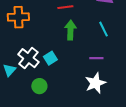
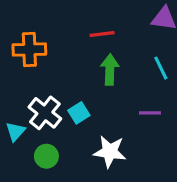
white star: (95, 83) -> (110, 152), moved, turned 30
green circle: (39, 86) -> (46, 156), moved

